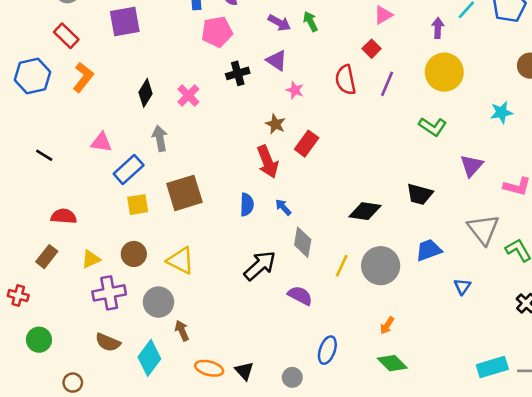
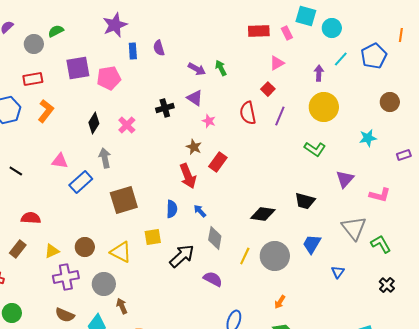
pink pentagon: (217, 32) -> (109, 78), moved
red rectangle: (66, 36) -> (33, 79), turned -54
yellow square: (138, 205) -> (153, 237), moved
blue trapezoid: (429, 250) -> (312, 244), turned -40

